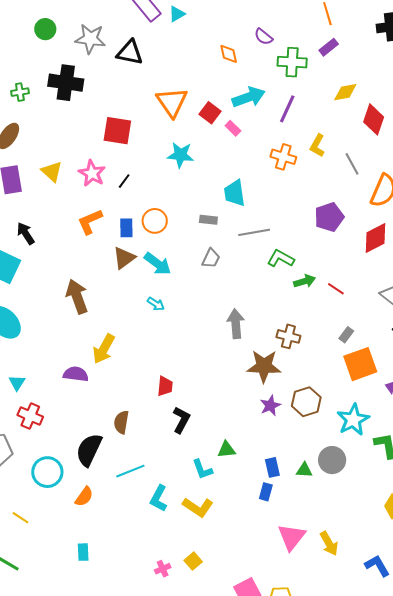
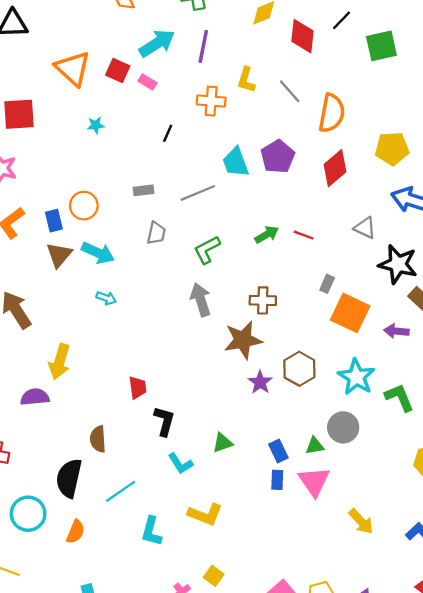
cyan star: (181, 155) -> (96, 125), size x0.6
black line: (124, 181) -> (168, 133), moved
cyan trapezoid: (235, 193) -> (236, 162), moved
green L-shape: (281, 258) -> (207, 250), moved, turned -44
orange square: (360, 364) -> (350, 313), turned -32
cyan L-shape: (202, 469) -> (180, 463), moved
cyan L-shape: (159, 498) -> (151, 531), moved
pink triangle: (292, 537) -> (314, 481), moved

